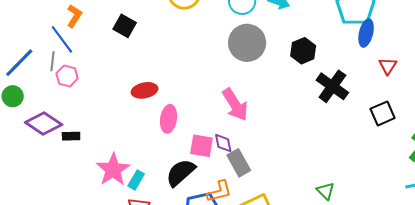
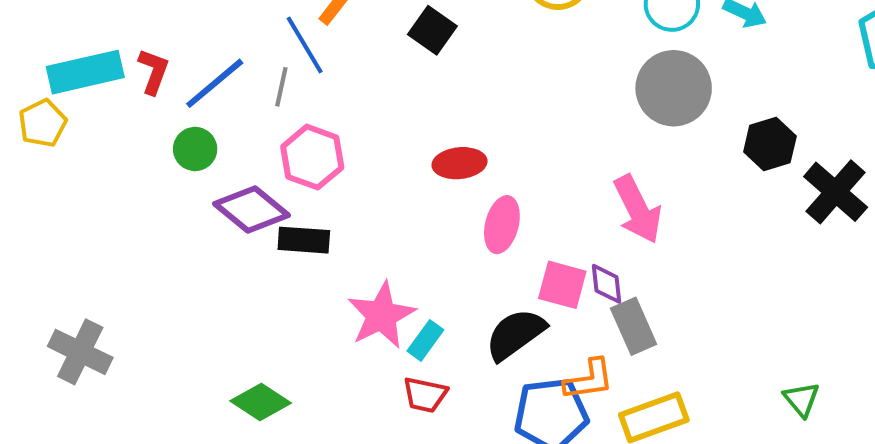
black hexagon: (303, 51) -> (770, 144), moved
pink hexagon: (67, 76) -> (312, 157), moved, size x1.4
black rectangle: (71, 136) -> (304, 240), size x1.4

